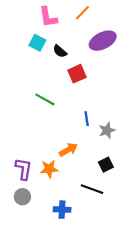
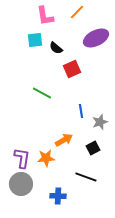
cyan square: (37, 43) -> (35, 40), turned -35
black square: (106, 165) -> (93, 148), moved
gray circle: (22, 197) -> (21, 184), size x1.5

